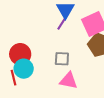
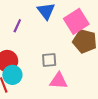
purple line: (62, 24) -> (17, 26), moved

